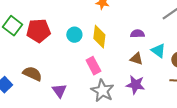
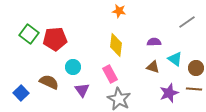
cyan circle: (74, 35) -> (73, 67), moved
purple star: (135, 85) -> (169, 93), moved, turned -30
purple triangle: (59, 91) -> (82, 90), moved

